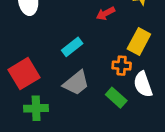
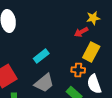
red arrow: (106, 13) -> (81, 32), moved

